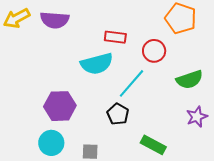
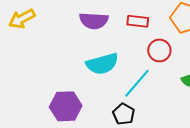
purple semicircle: (55, 20) -> (94, 21), moved
red rectangle: (115, 37) -> (138, 21), moved

